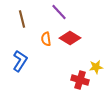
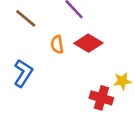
brown line: (22, 19) -> (26, 18), turned -36

